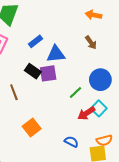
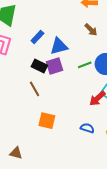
brown line: (14, 92) -> (34, 89), moved
green line: (75, 93) -> (85, 65), moved, turned 32
orange square: (32, 128) -> (47, 121), turned -30

